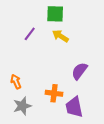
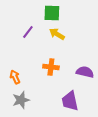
purple semicircle: (79, 71) -> (85, 72), moved, turned 66
orange cross: (54, 93) -> (51, 67), moved

